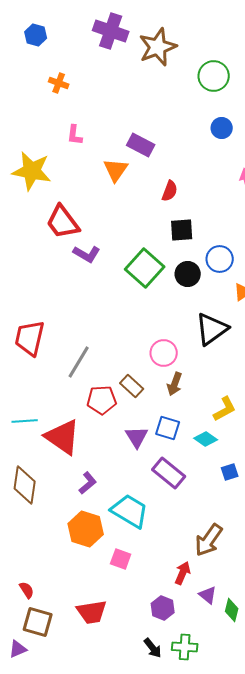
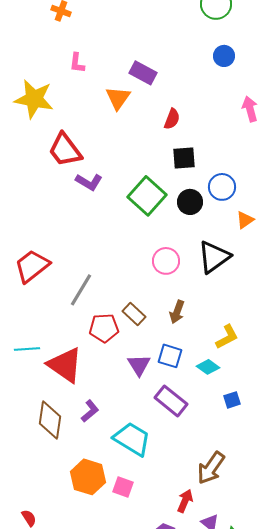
red trapezoid: (30, 338) -> (32, 266), turned 39
pink circle: (164, 353) -> (166, 261), moved
brown diamond: (25, 485) -> (50, 420), moved
orange hexagon: (86, 529) -> (88, 477), moved

